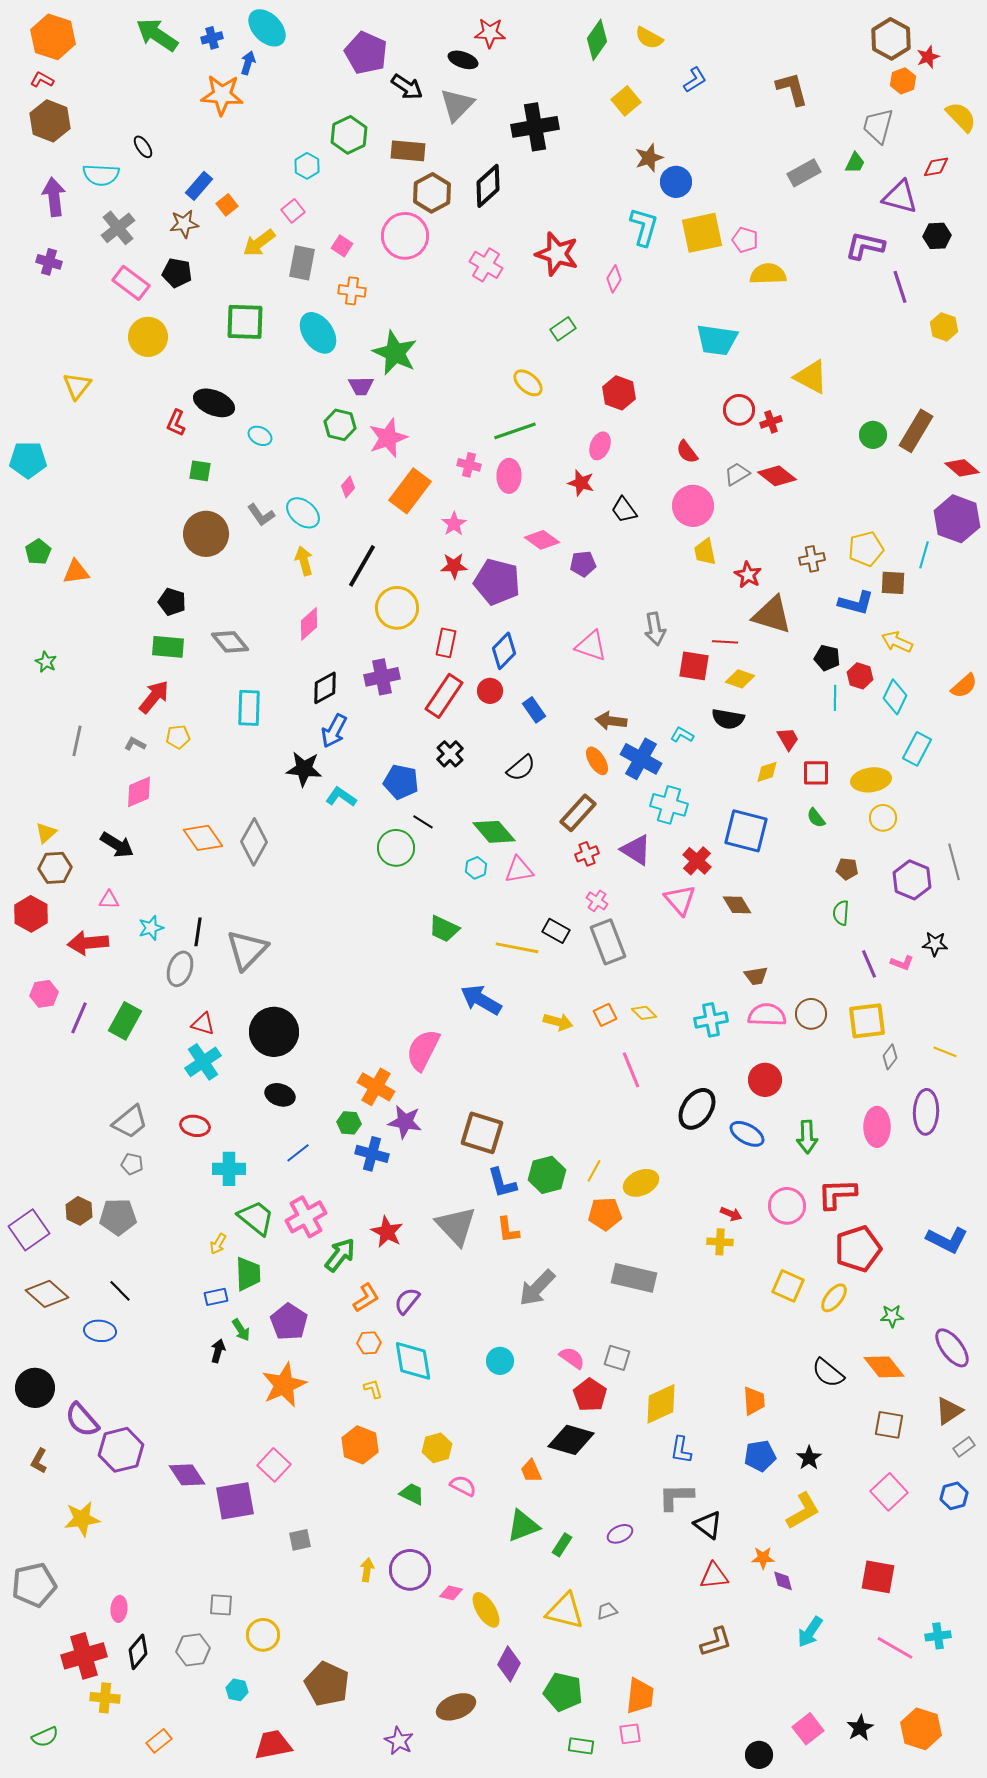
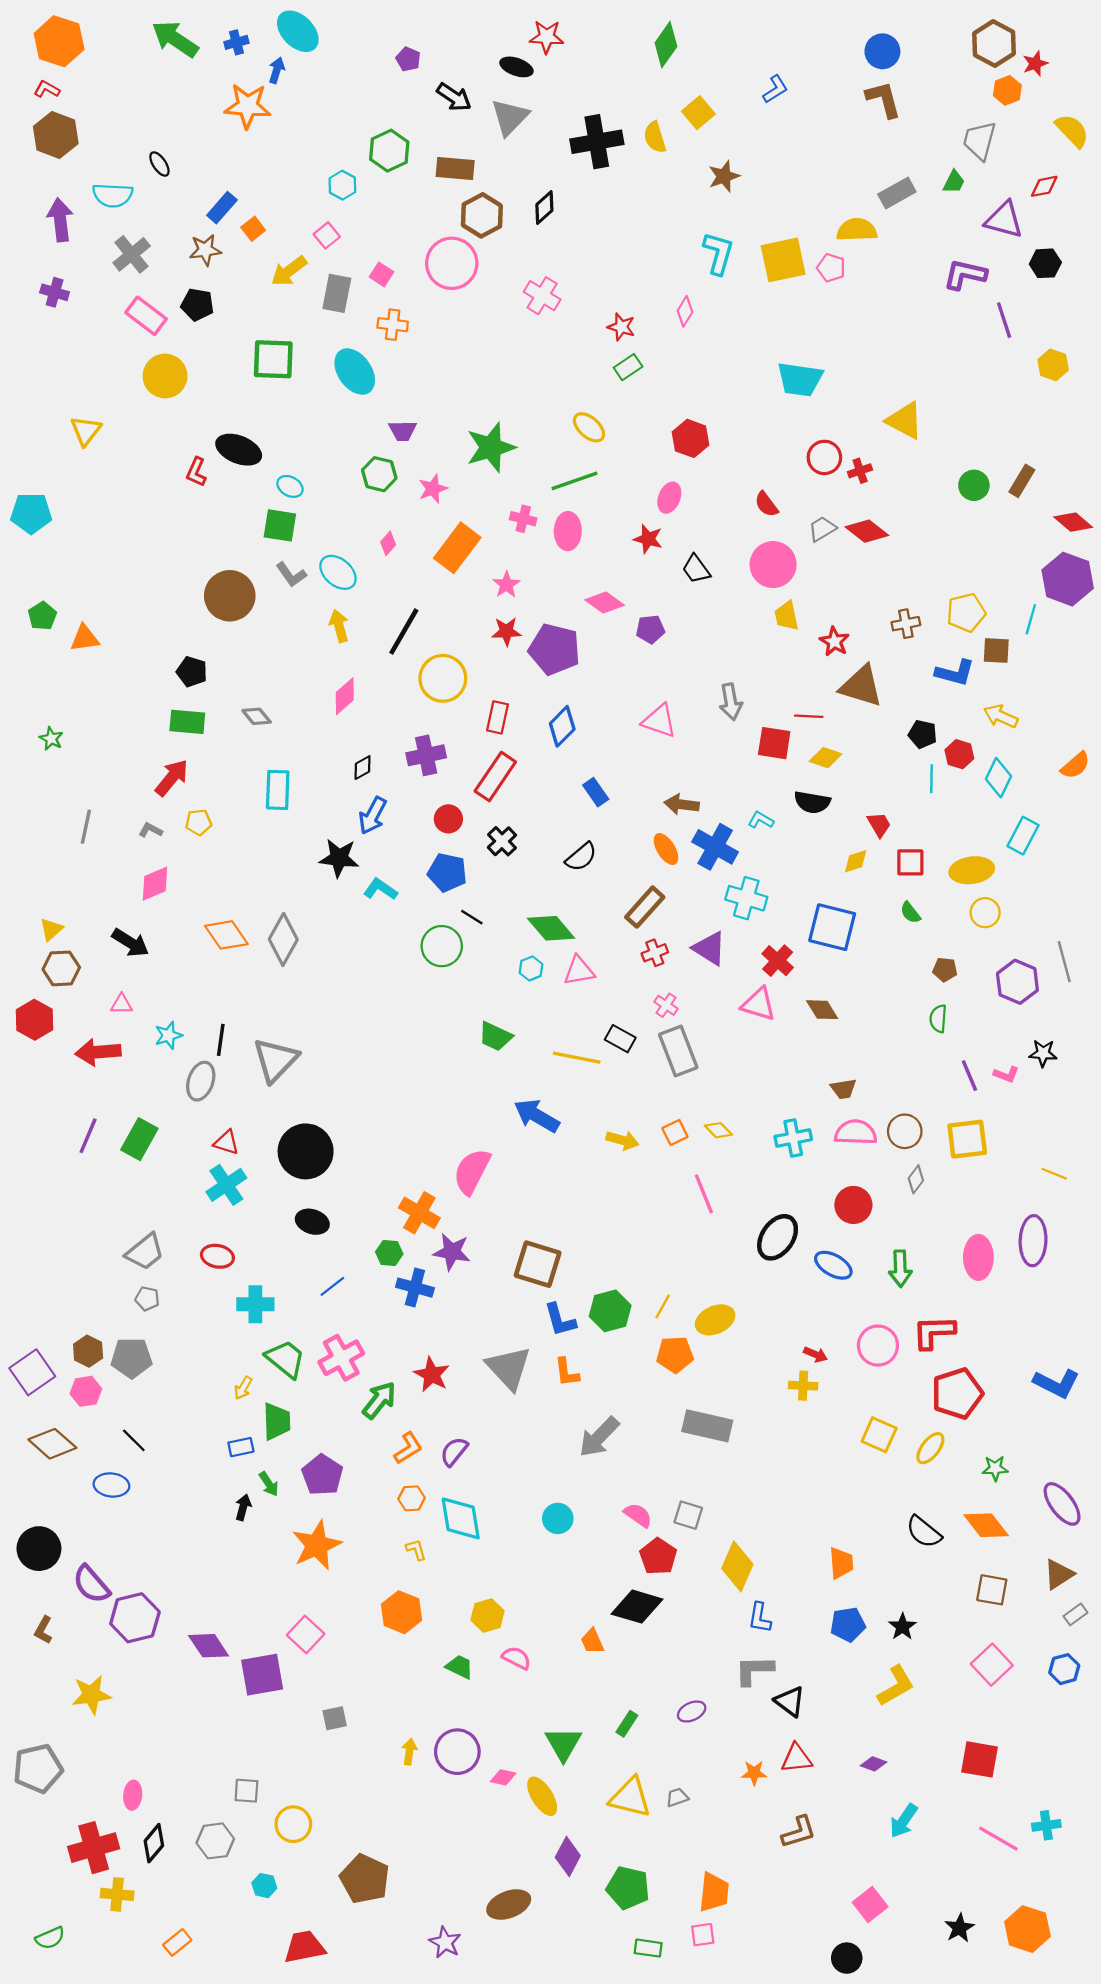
yellow semicircle: (649, 38) -> (655, 137), moved, turned 44
purple pentagon: (366, 53) -> (408, 59), size x0.5
blue circle: (676, 182) -> (882, 51), moved
black diamond: (488, 186) -> (544, 208), size x0.7
red star: (557, 254) -> (621, 327), moved, size x0.6
yellow semicircle: (768, 274) -> (857, 230), moved
green star: (395, 353) -> (491, 447), moved, turned 30
brown rectangle: (916, 431) -> (1022, 481), size x0.7
pink star: (388, 438) -> (433, 489), size x0.7
green square: (200, 471) -> (280, 525), moved, size x1.4
gray diamond: (230, 642) -> (257, 716), size x0.7
black diamond: (325, 688) -> (363, 768), size x0.7
red circle: (490, 691) -> (448, 819), moved
pink triangle: (680, 900) -> (759, 1004), turned -32
pink hexagon: (44, 994) -> (86, 1391), moved
gray diamond: (890, 1057) -> (916, 1179), moved
yellow diamond: (661, 1404) -> (737, 1566), turned -42
green triangle: (523, 1526) -> (563, 1744), moved, turned -39
orange star: (763, 1558) -> (754, 1773), moved
purple diamond: (783, 1581) -> (873, 1764), turned -55
pink square: (808, 1729) -> (870, 1904), moved

